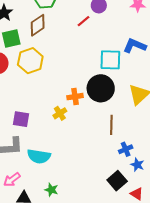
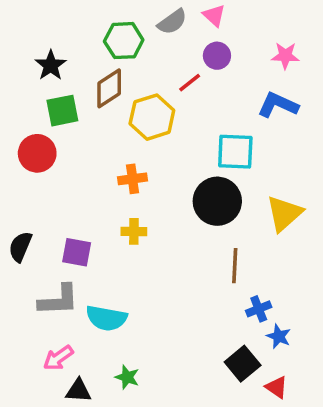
blue L-shape: (135, 46) -> (278, 105), moved
yellow hexagon: (30, 61) -> (152, 117), moved
orange cross: (75, 97) -> (133, 179), moved
yellow cross: (60, 113) -> (134, 231), moved, turned 32

